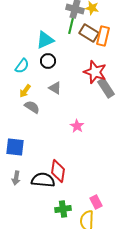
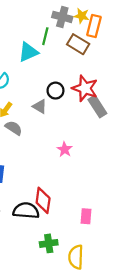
green line: (71, 26) -> (45, 36), moved
orange rectangle: (103, 36) -> (94, 26), moved
black circle: (48, 61) -> (55, 91), moved
pink rectangle: (96, 202) -> (86, 216), moved, turned 32

